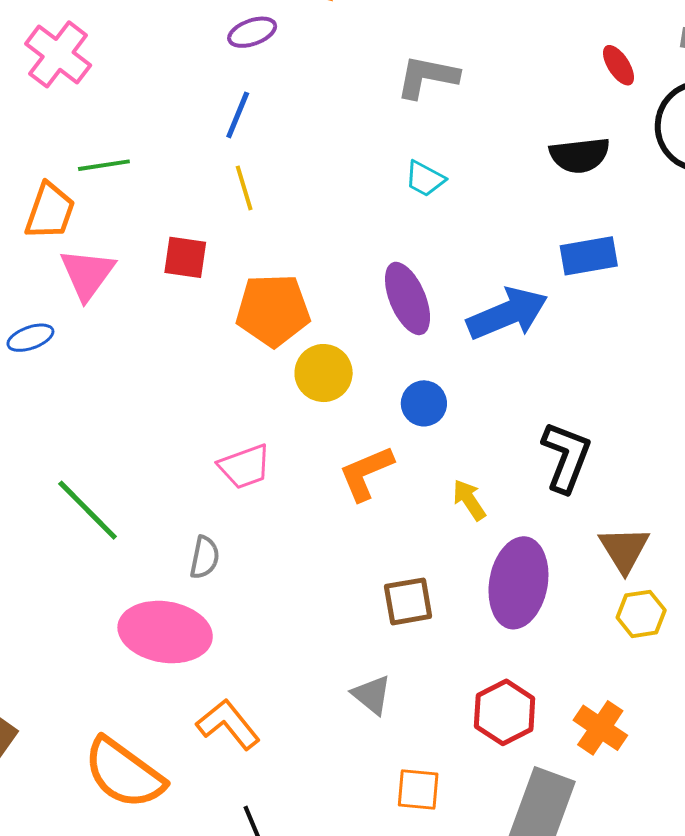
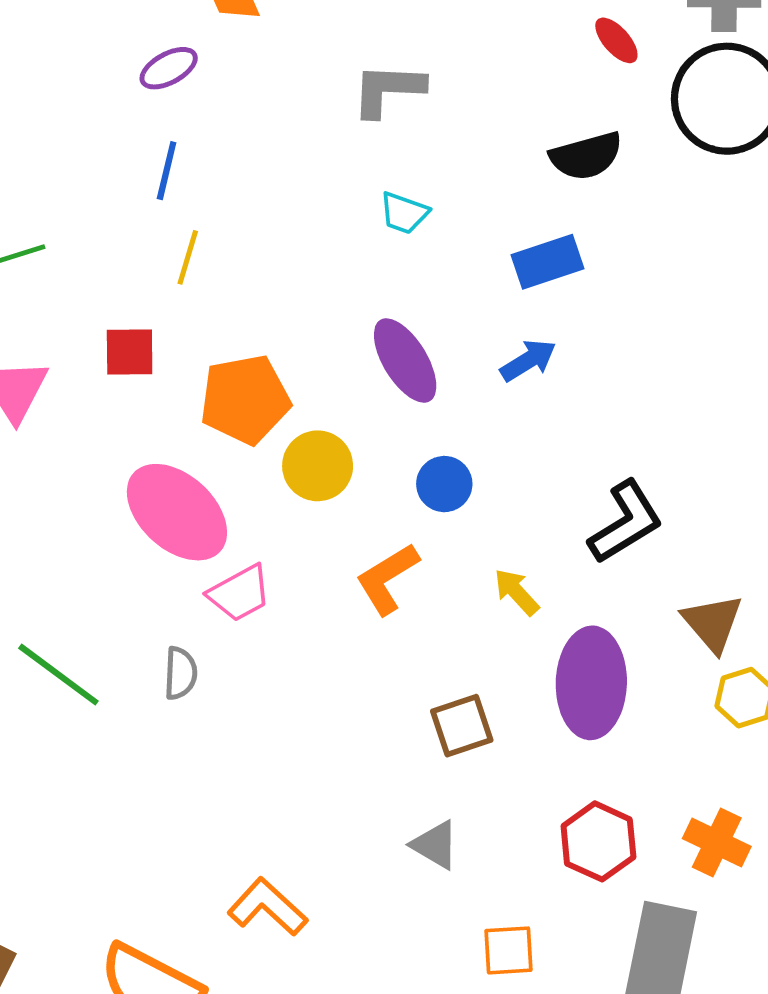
yellow line: (244, 188) -> (188, 257), turned 42
blue rectangle: (589, 256) -> (547, 262), moved
blue arrow: (507, 314) -> (528, 360), size x0.6
black L-shape: (566, 457) -> (626, 522), turned 46
gray semicircle: (205, 557) -> (180, 673), moved
pink ellipse: (165, 632) -> (177, 512), moved, turned 42

